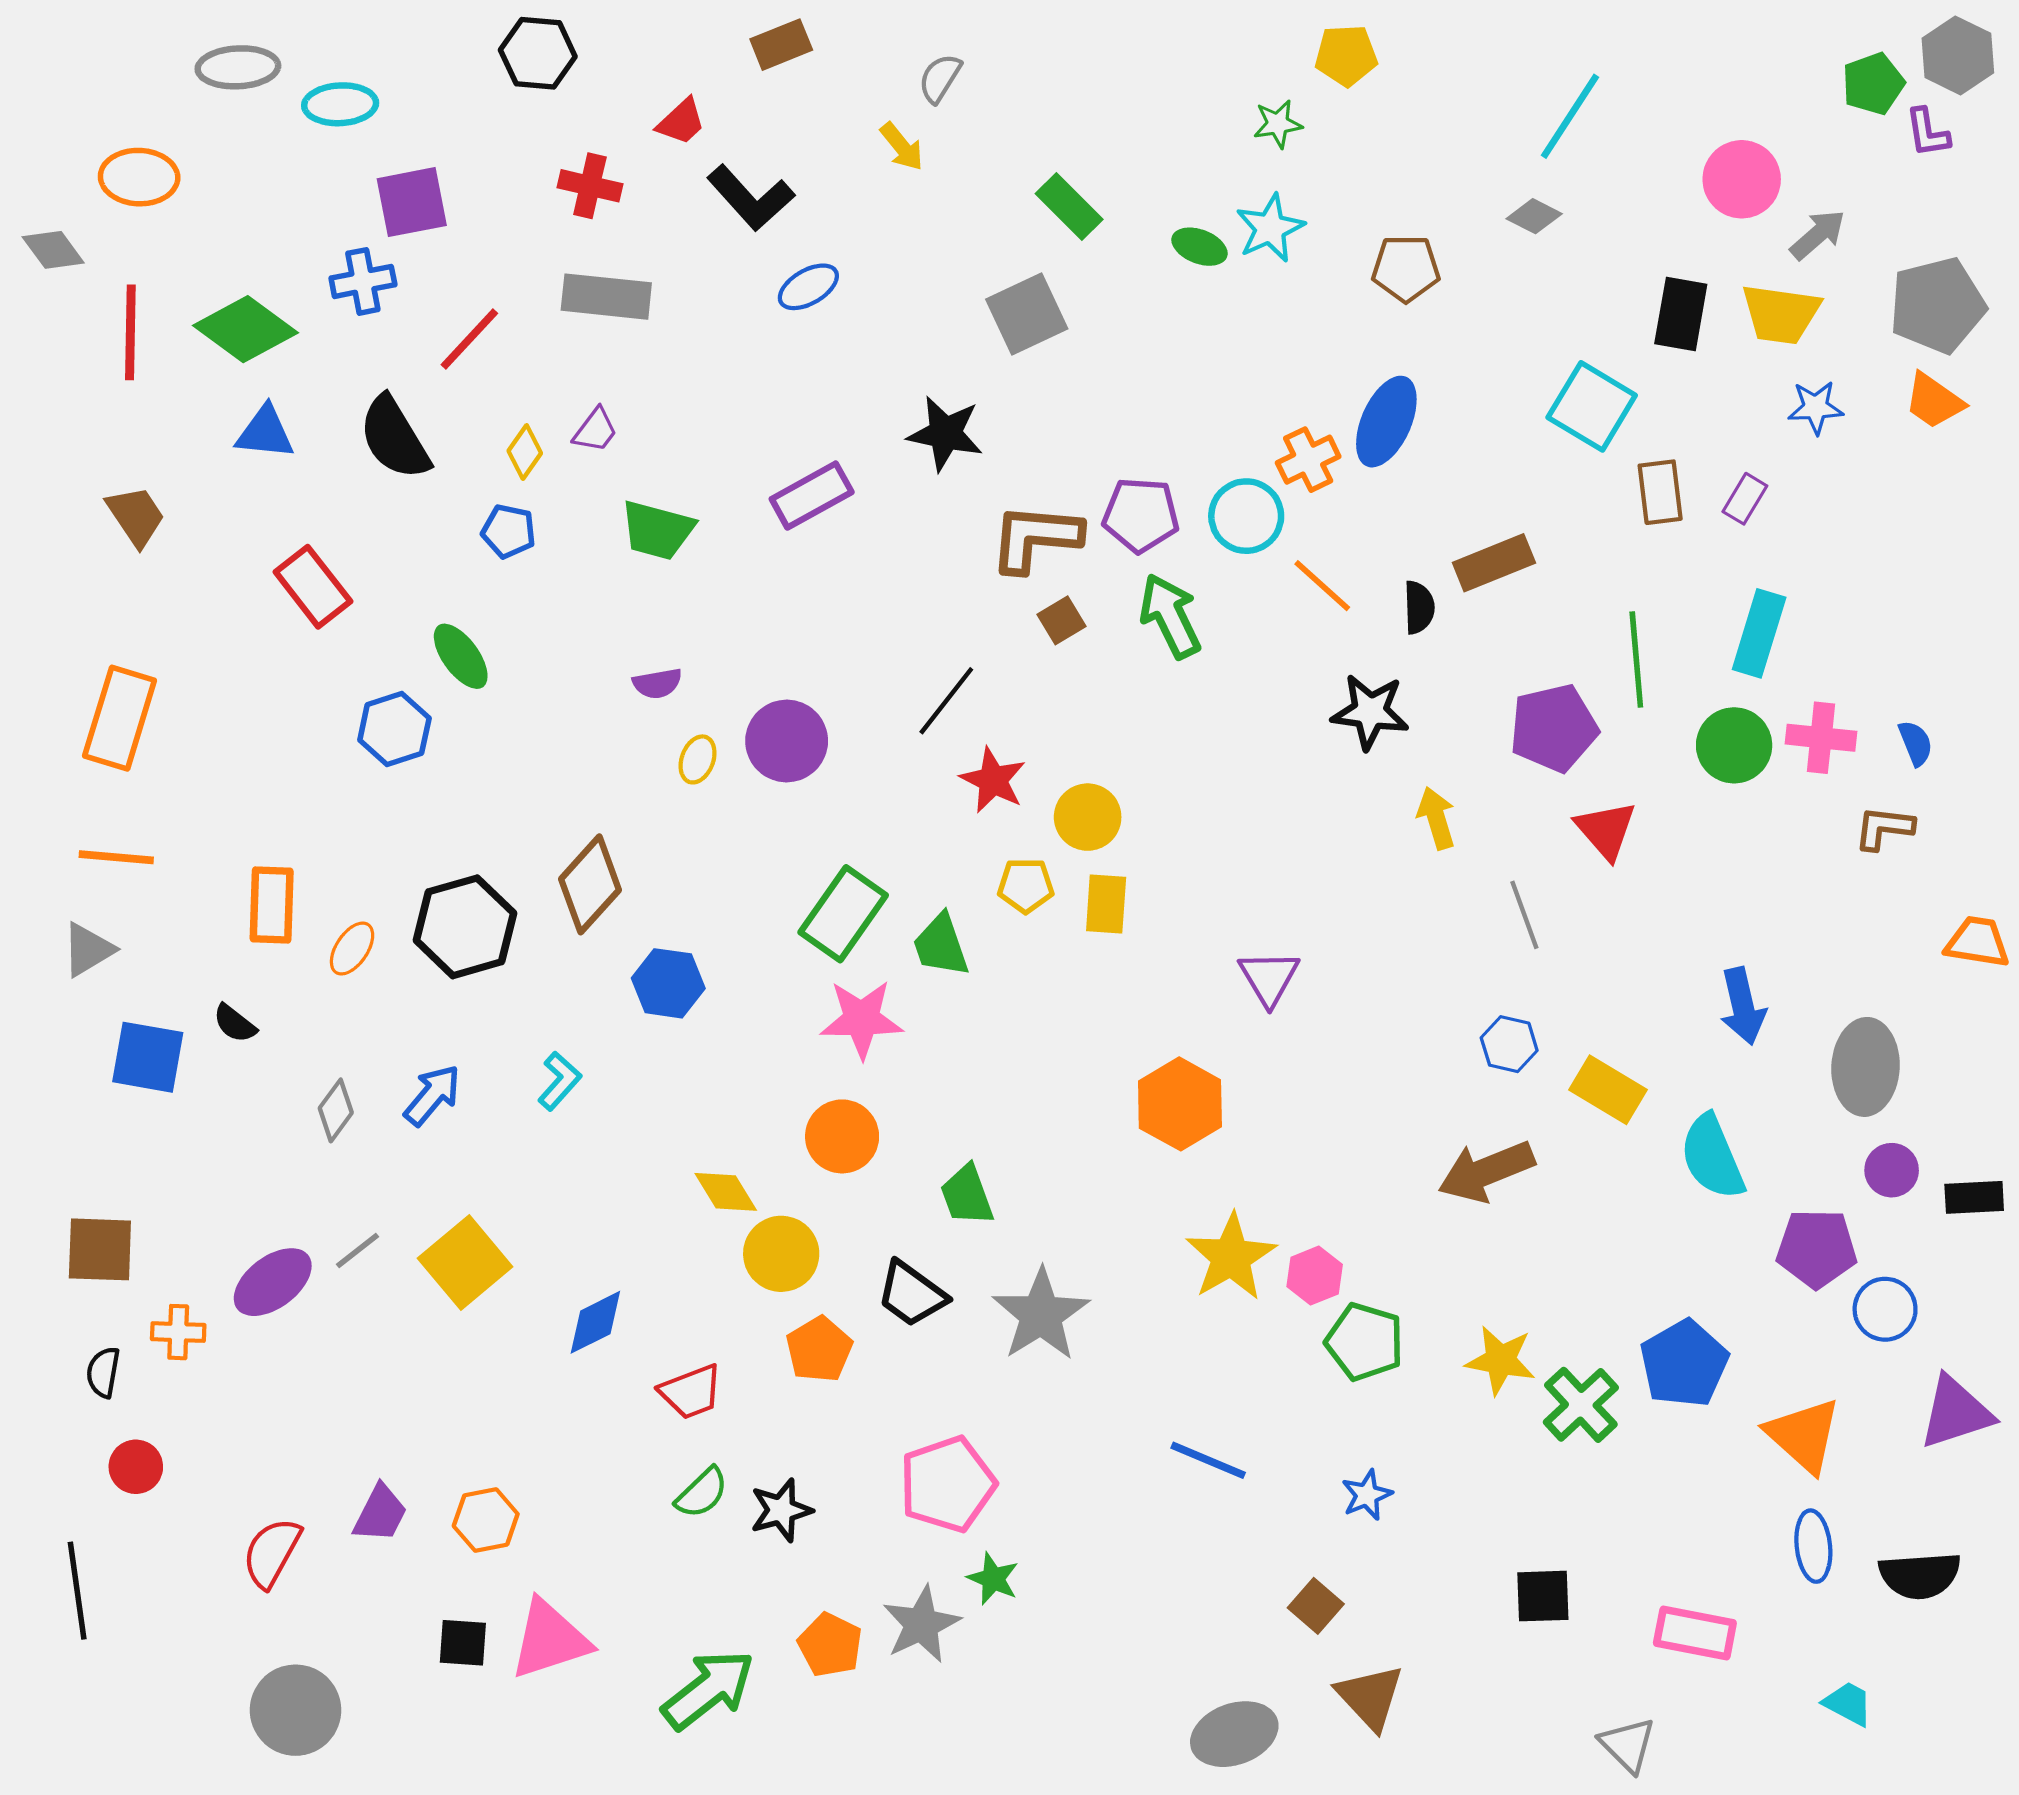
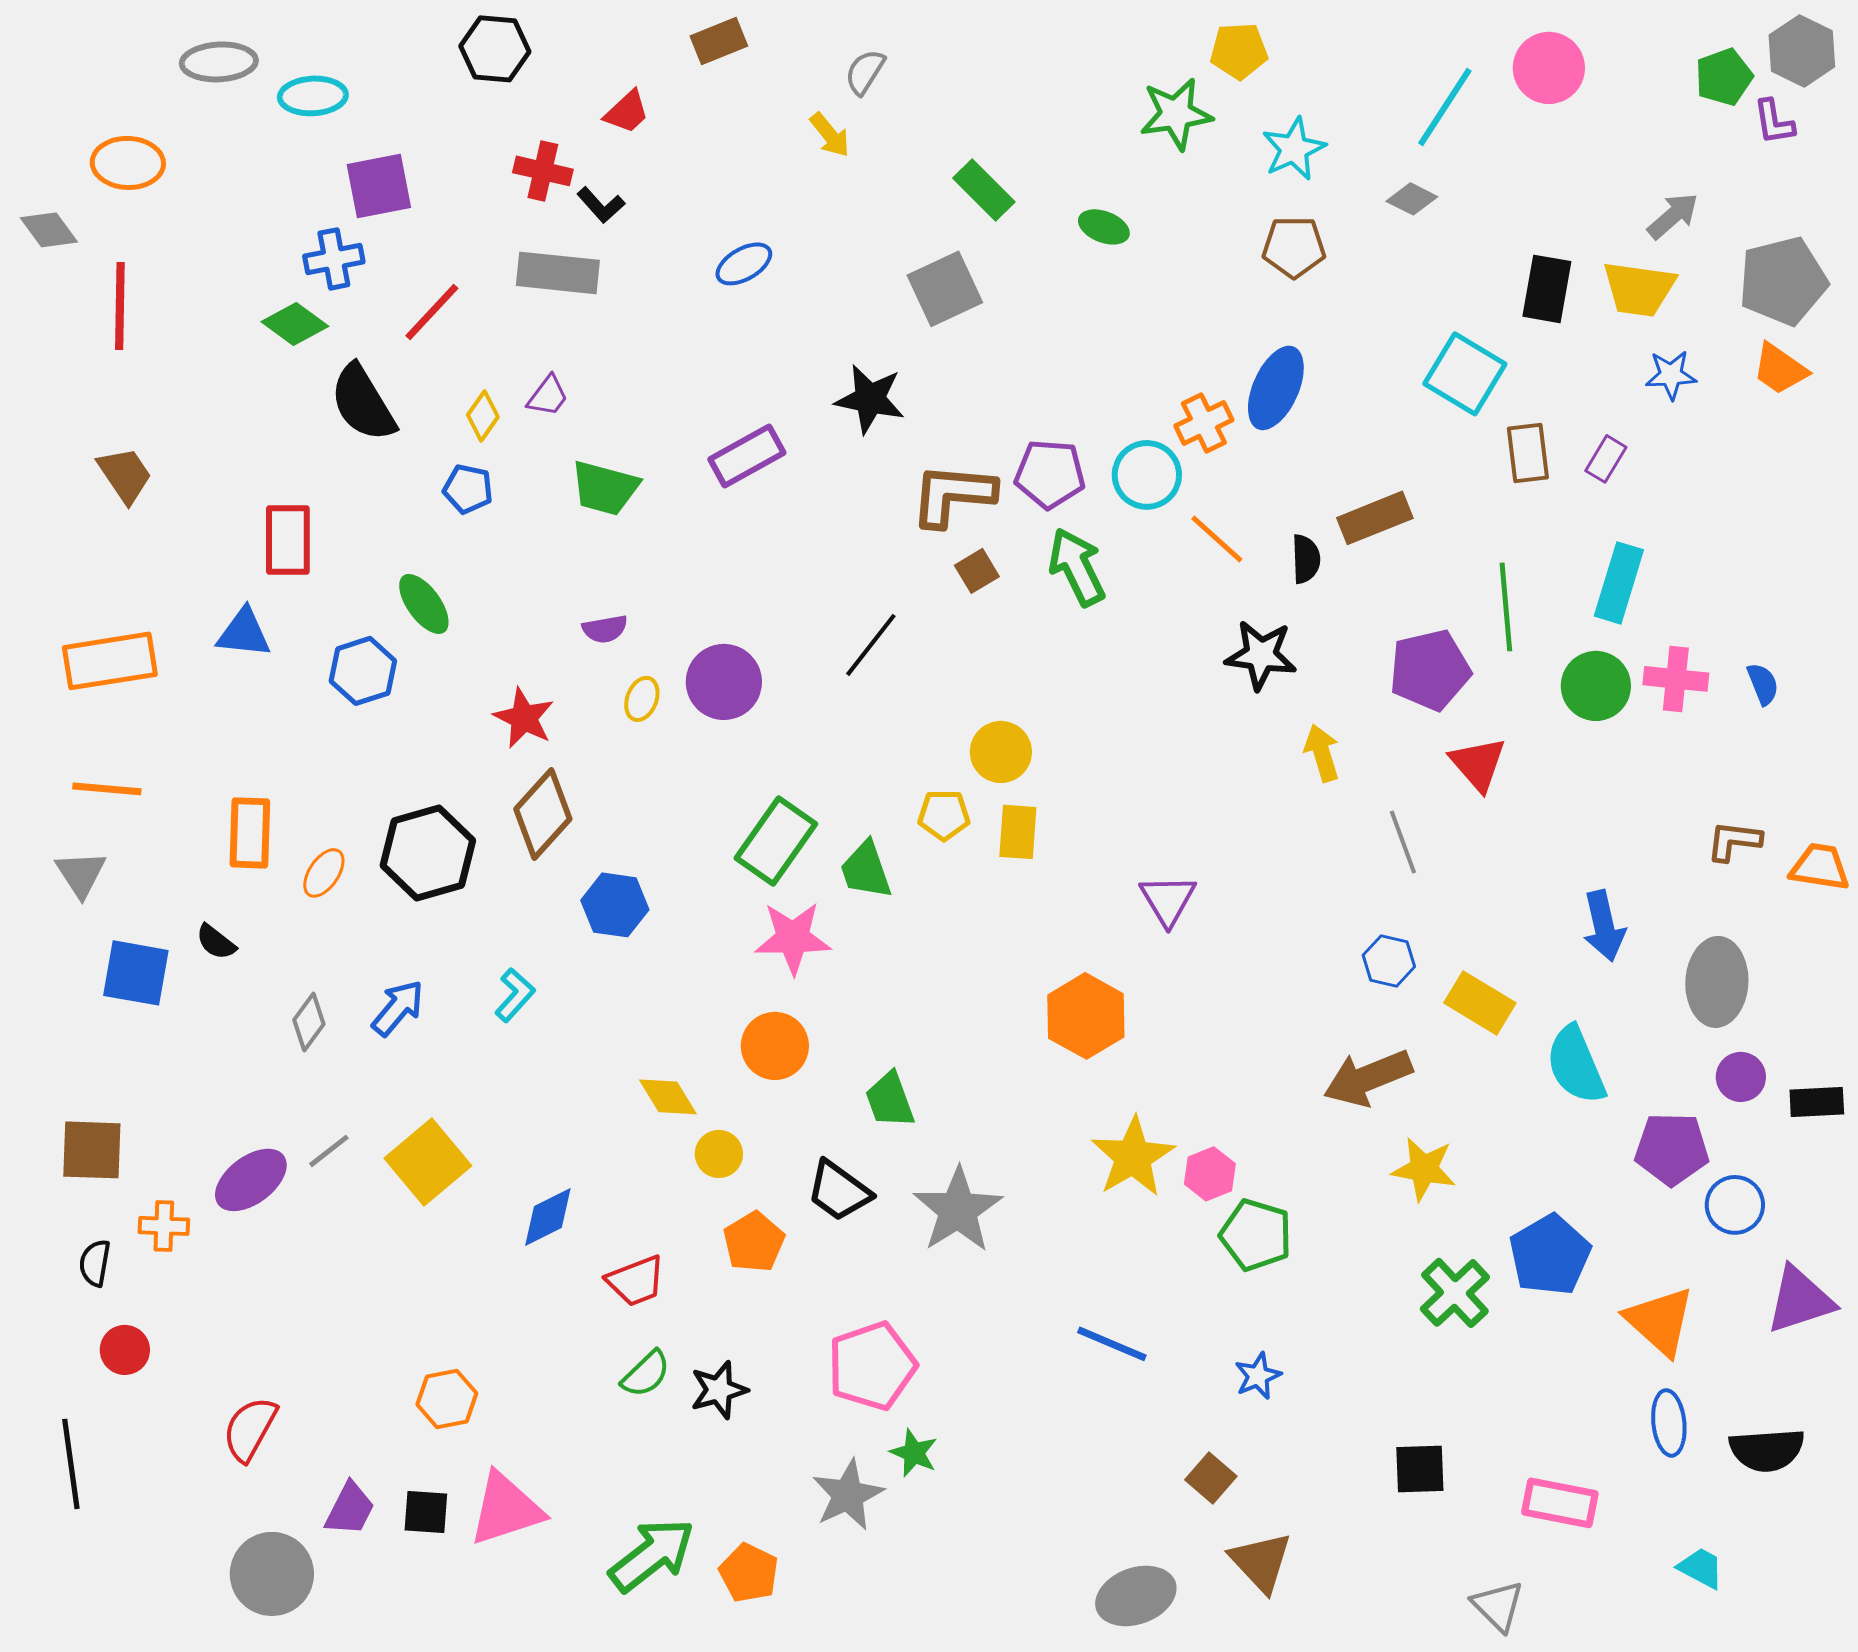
green star: (1278, 124) -> (1176, 114), size x1.6
pink circle: (1742, 179) -> (1549, 68), moved
black L-shape: (751, 198) -> (601, 205), moved, size x0.6
cyan star: (1270, 228) -> (1294, 149), moved
green diamond: (246, 329) -> (295, 324), moved, size x0.7
blue triangle: (265, 432) -> (244, 633), moved
red rectangle: (313, 587) -> (288, 540), turned 38
orange rectangle: (120, 718) -> (110, 661), turned 64
red star: (993, 780) -> (524, 718), moved
brown L-shape: (1884, 828) -> (1734, 841), moved
gray triangle: (88, 950) -> (81, 874), turned -32
yellow circle: (781, 1254) -> (719, 1154), size x0.7
yellow star: (1500, 1360) -> (1424, 1169), moved
purple trapezoid: (380, 1513) -> (350, 1509), moved
orange pentagon: (830, 1645) -> (749, 1573), moved

